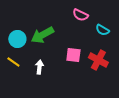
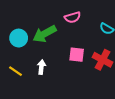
pink semicircle: (80, 15) -> (72, 17), moved, turned -42
yellow line: (13, 62) -> (16, 71), moved

